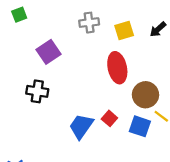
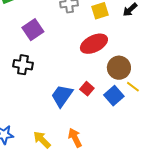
red ellipse: (117, 68) -> (94, 44), turned 76
blue square: (140, 126) -> (114, 96), turned 30

